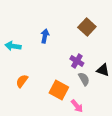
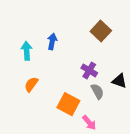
cyan arrow: (13, 46) -> (27, 51), moved, turned 77
orange semicircle: (22, 81) -> (31, 84), moved

